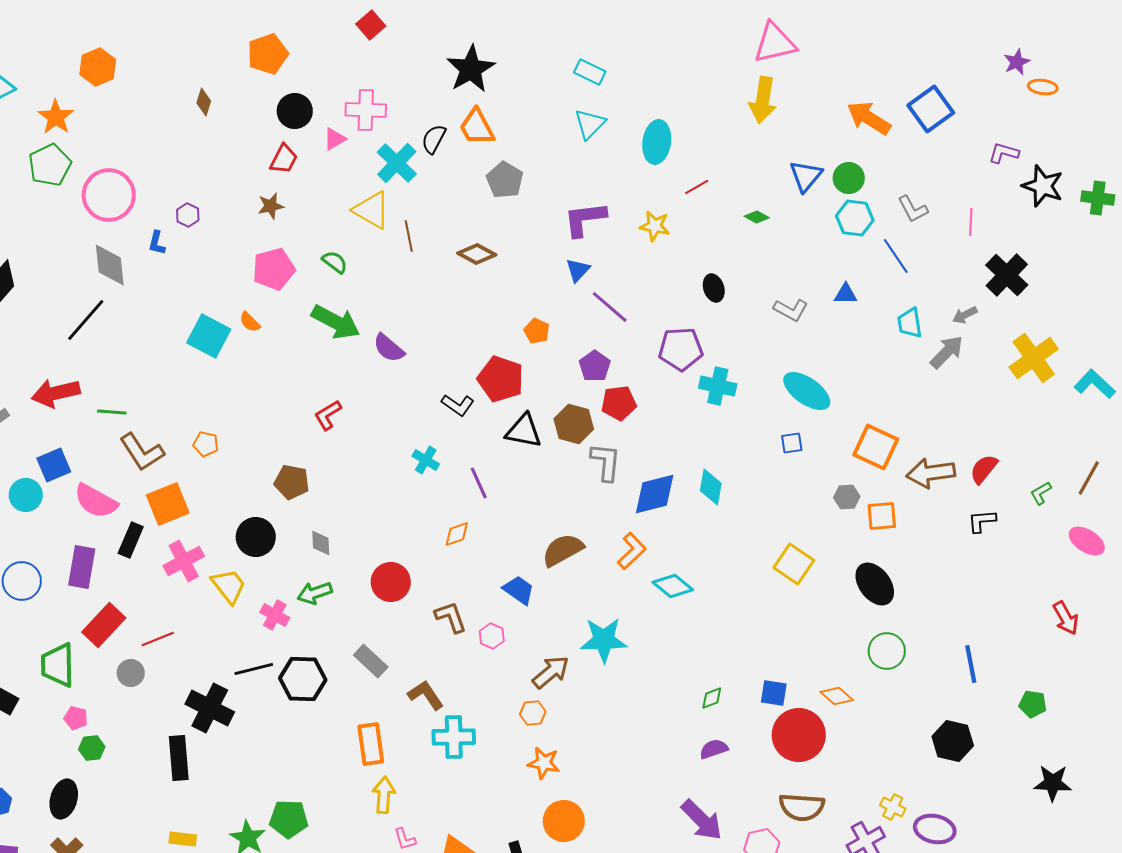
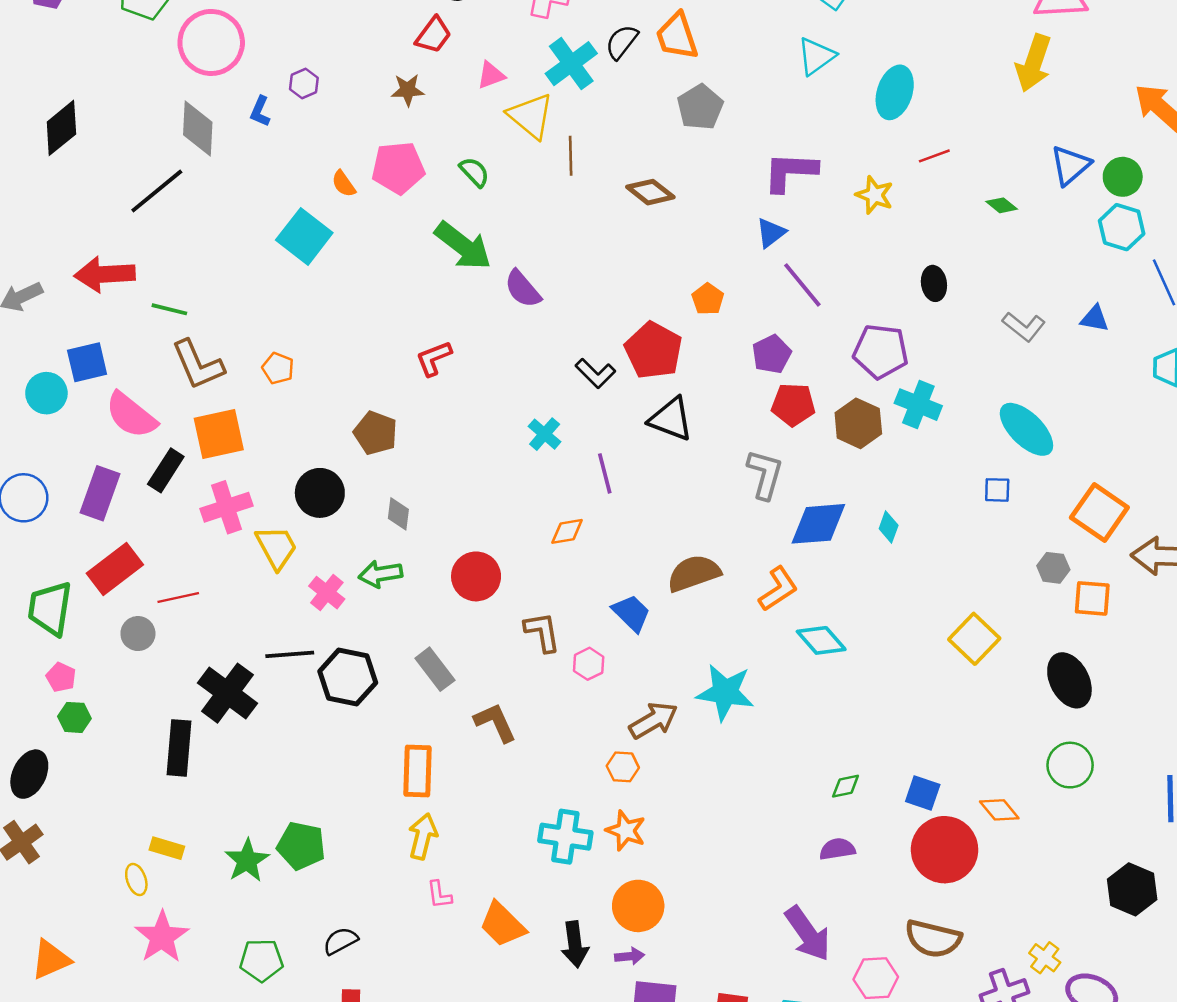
pink triangle: (335, 139) -> (491, 75), moved
orange semicircle: (250, 322) -> (344, 184), moved
brown hexagon: (574, 424) -> (858, 423), moved
cyan diamond: (711, 487) -> (889, 527), size x0.7
cyan cross: (454, 737) -> (565, 837), moved

